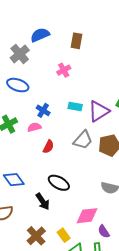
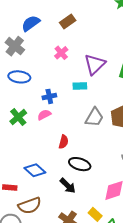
brown rectangle: (77, 41) -> (68, 22), turned 56
blue cross: (43, 110) -> (49, 96), turned -32
purple triangle: (99, 111) -> (95, 64), moved
red semicircle: (48, 147) -> (64, 142), moved

